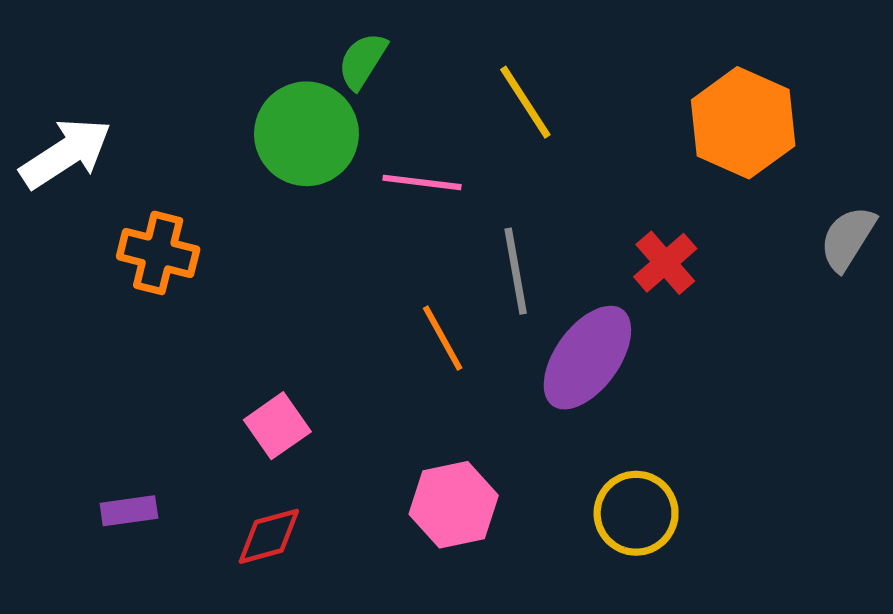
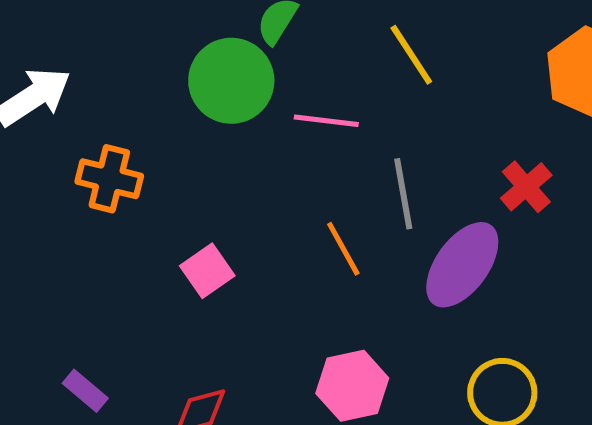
pink square: (277, 426) -> (207, 271), moved
purple rectangle: (129, 511) -> (85, 391), turned 48

